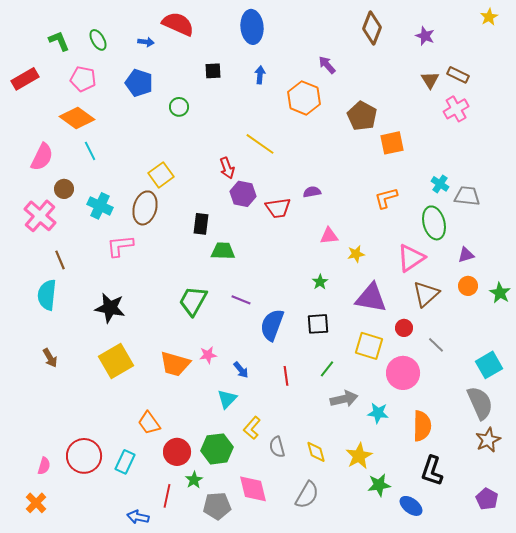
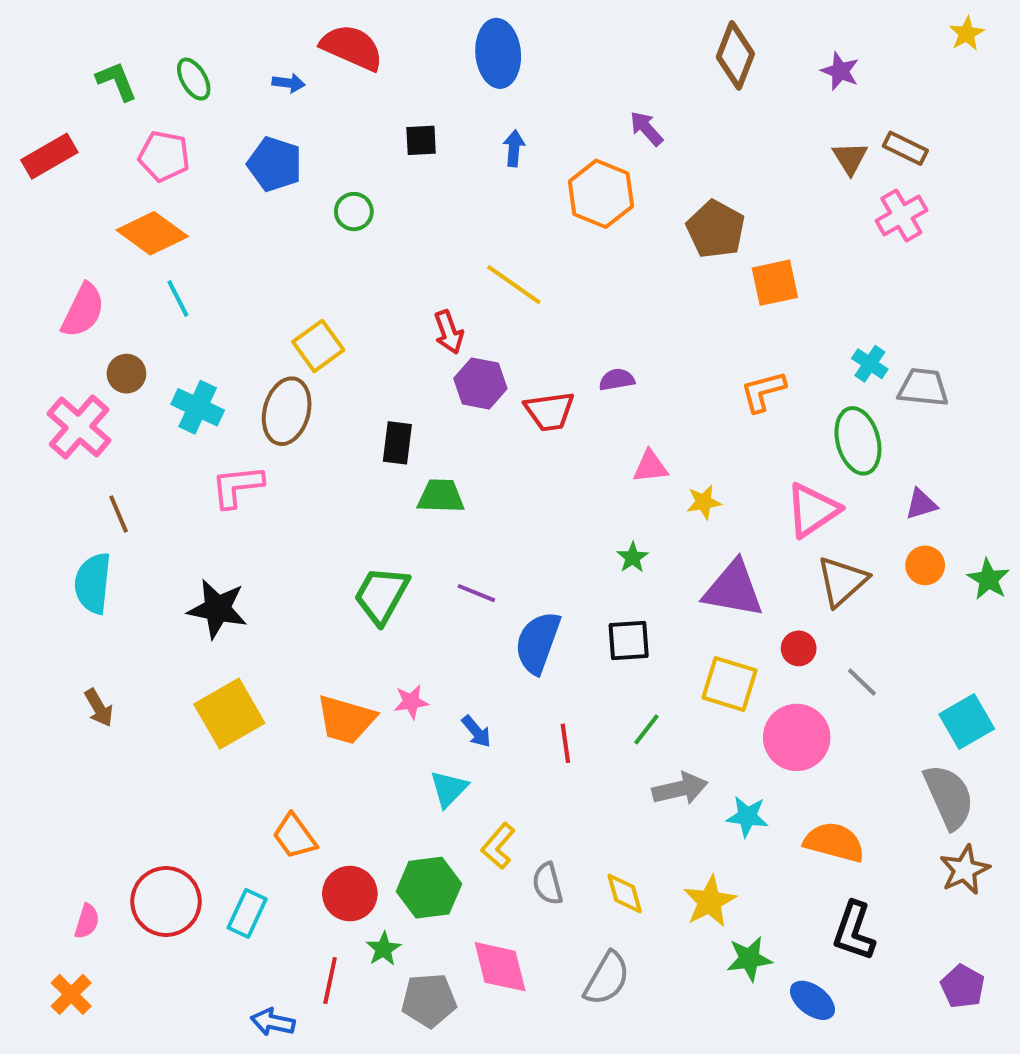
orange semicircle: (422, 426) -> (834, 842), turned -76

